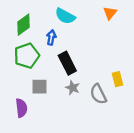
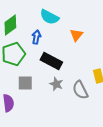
orange triangle: (110, 13) -> (76, 35), moved
black rectangle: (67, 63) -> (51, 61), turned -35

